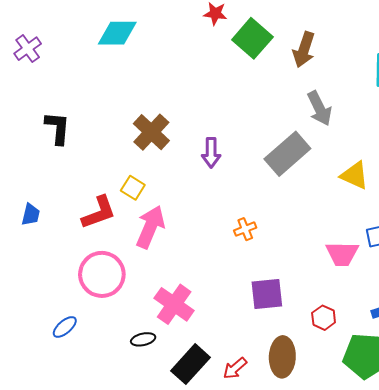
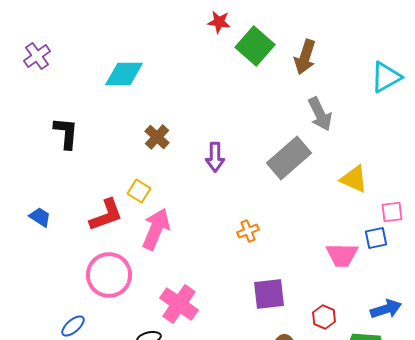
cyan diamond: (117, 33) -> (124, 74), moved
brown cross: (151, 132) -> (157, 137), size x0.7
blue trapezoid: (31, 215) -> (40, 217), turned -70

